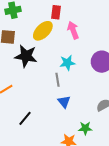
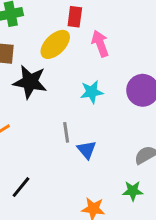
gray line: (57, 80) -> (66, 132), moved
black line: (25, 118) -> (21, 187), moved
green star: (85, 128) -> (133, 191), moved

